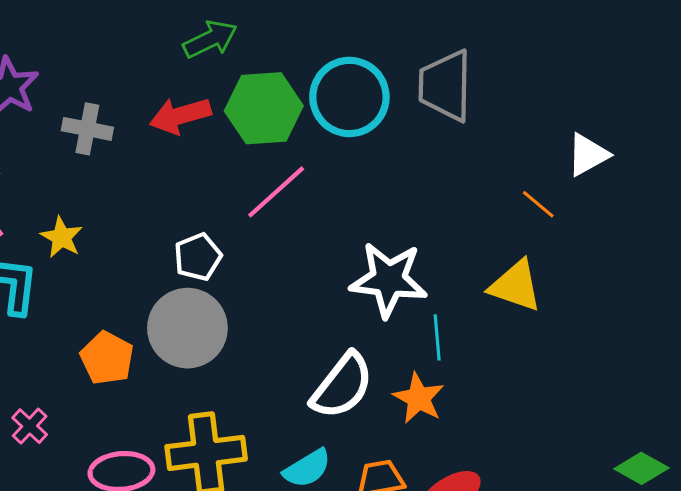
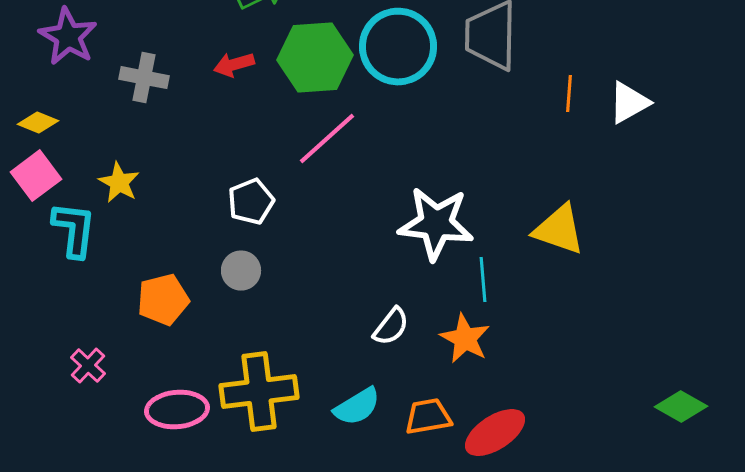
red arrow: (180, 116) -> (234, 65), size x0.7
orange line: (538, 204) -> (569, 94), moved, turned 54
gray circle: (187, 328) -> (241, 271), size x0.5
orange pentagon: (107, 358) -> (163, 300), turned 30
white semicircle: (342, 386) -> (391, 327), size x0.6

